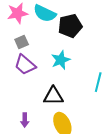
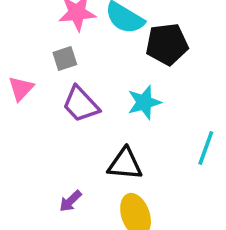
gray square: (22, 42) -> (65, 58), moved
purple arrow: (25, 120) -> (70, 201), turned 40

